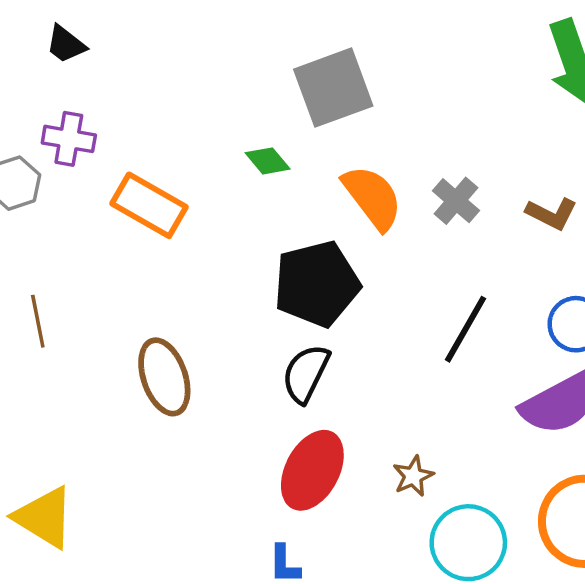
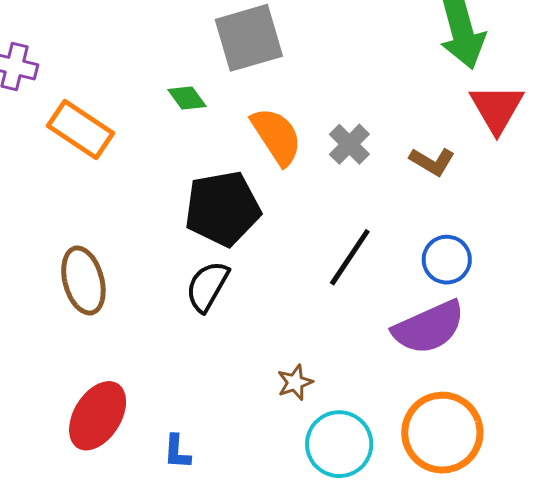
red ellipse: (312, 470) -> (98, 416), moved

